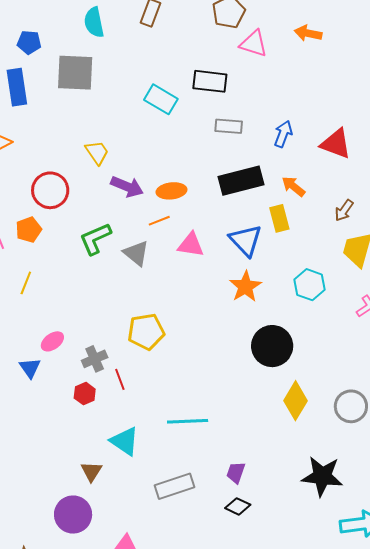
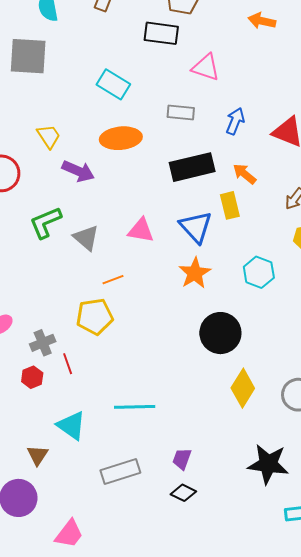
pink triangle: (254, 44) -> (206, 67), moved
black rectangle: (210, 81) -> (161, 33), moved
orange ellipse: (171, 191) -> (121, 138), moved, size x1.4
orange line: (159, 221) -> (113, 280), moved

